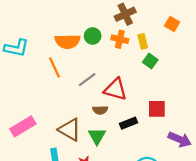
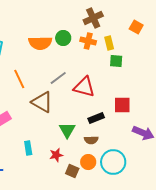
green square: (150, 61) -> (116, 61), turned -32
orange line: (54, 68) -> (19, 79), moved
brown semicircle: (100, 110) -> (91, 140), moved
brown triangle: (70, 130) -> (42, 102), moved

